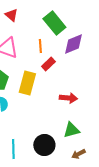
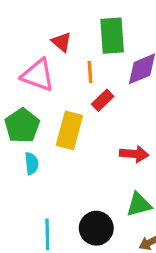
red triangle: (11, 15) -> (62, 42), moved
green rectangle: (54, 23) -> (112, 36), turned 35

